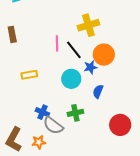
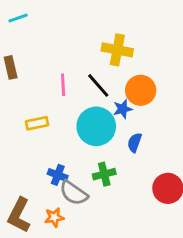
yellow cross: (88, 25) -> (117, 50), turned 30
pink line: (57, 43) -> (63, 85), moved
cyan circle: (71, 79) -> (96, 126), size x1.4

